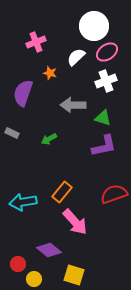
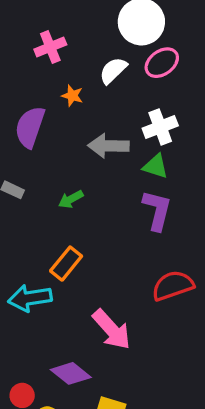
white cross: (106, 81) -> (160, 127), moved
purple L-shape: (104, 146) -> (157, 210), turned -64
orange rectangle: (62, 192) -> (66, 264), moved

